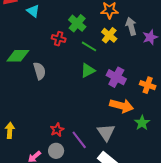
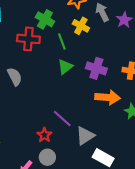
red cross: (59, 39) -> (28, 39), size x1.5
green line: (89, 46) -> (62, 41), turned 49
gray triangle: (106, 132) -> (85, 136), moved, turned 42
purple line: (79, 140) -> (62, 118), moved

